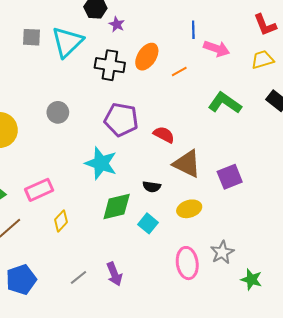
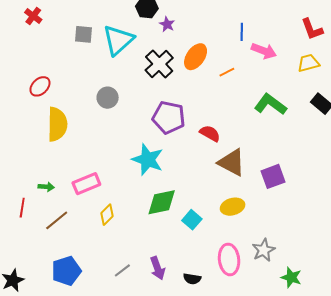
black cross: (110, 65) -> (159, 64), turned 36
gray circle: (58, 112) -> (108, 98), moved
black semicircle: (152, 187) -> (192, 279), moved

